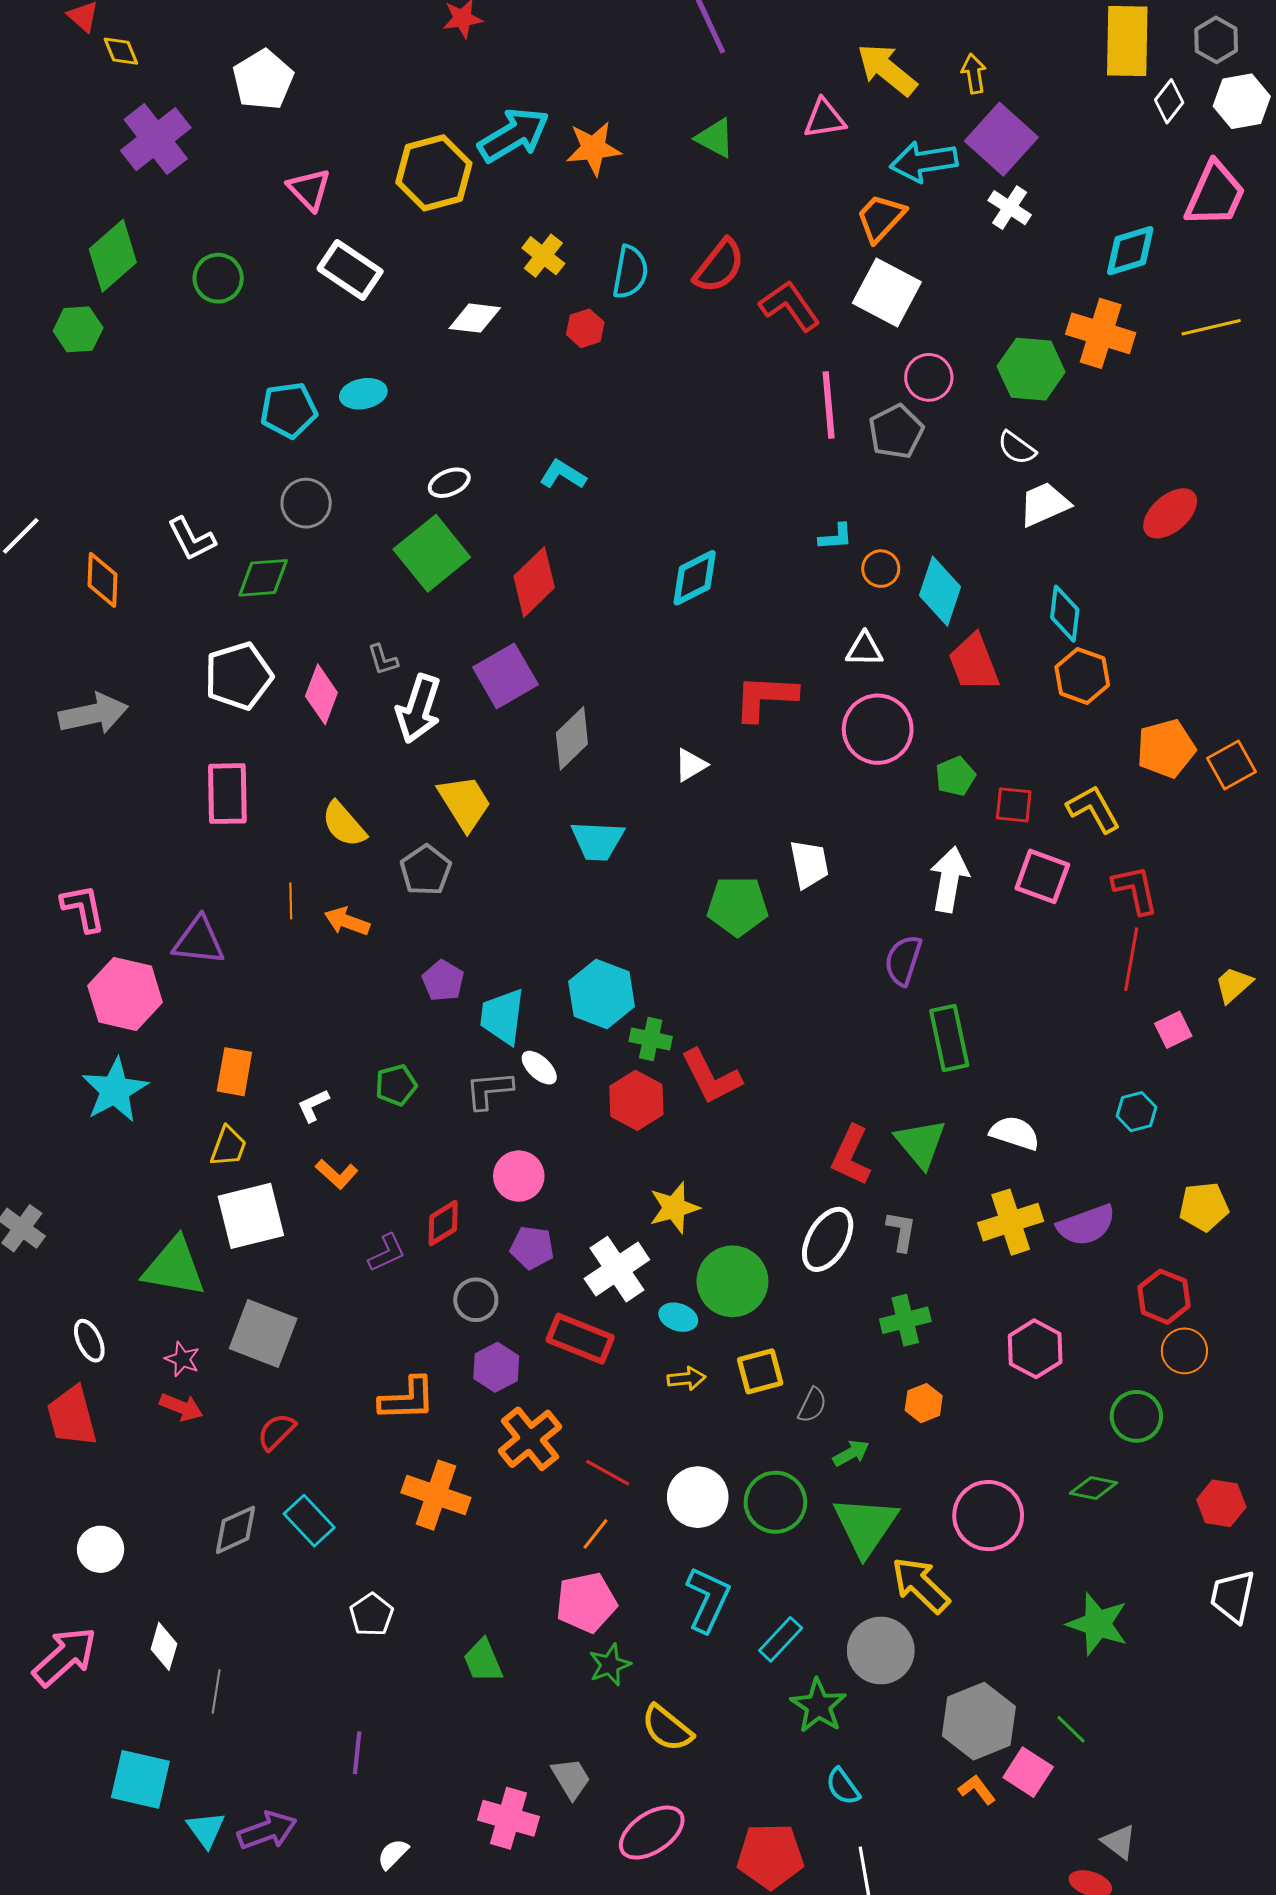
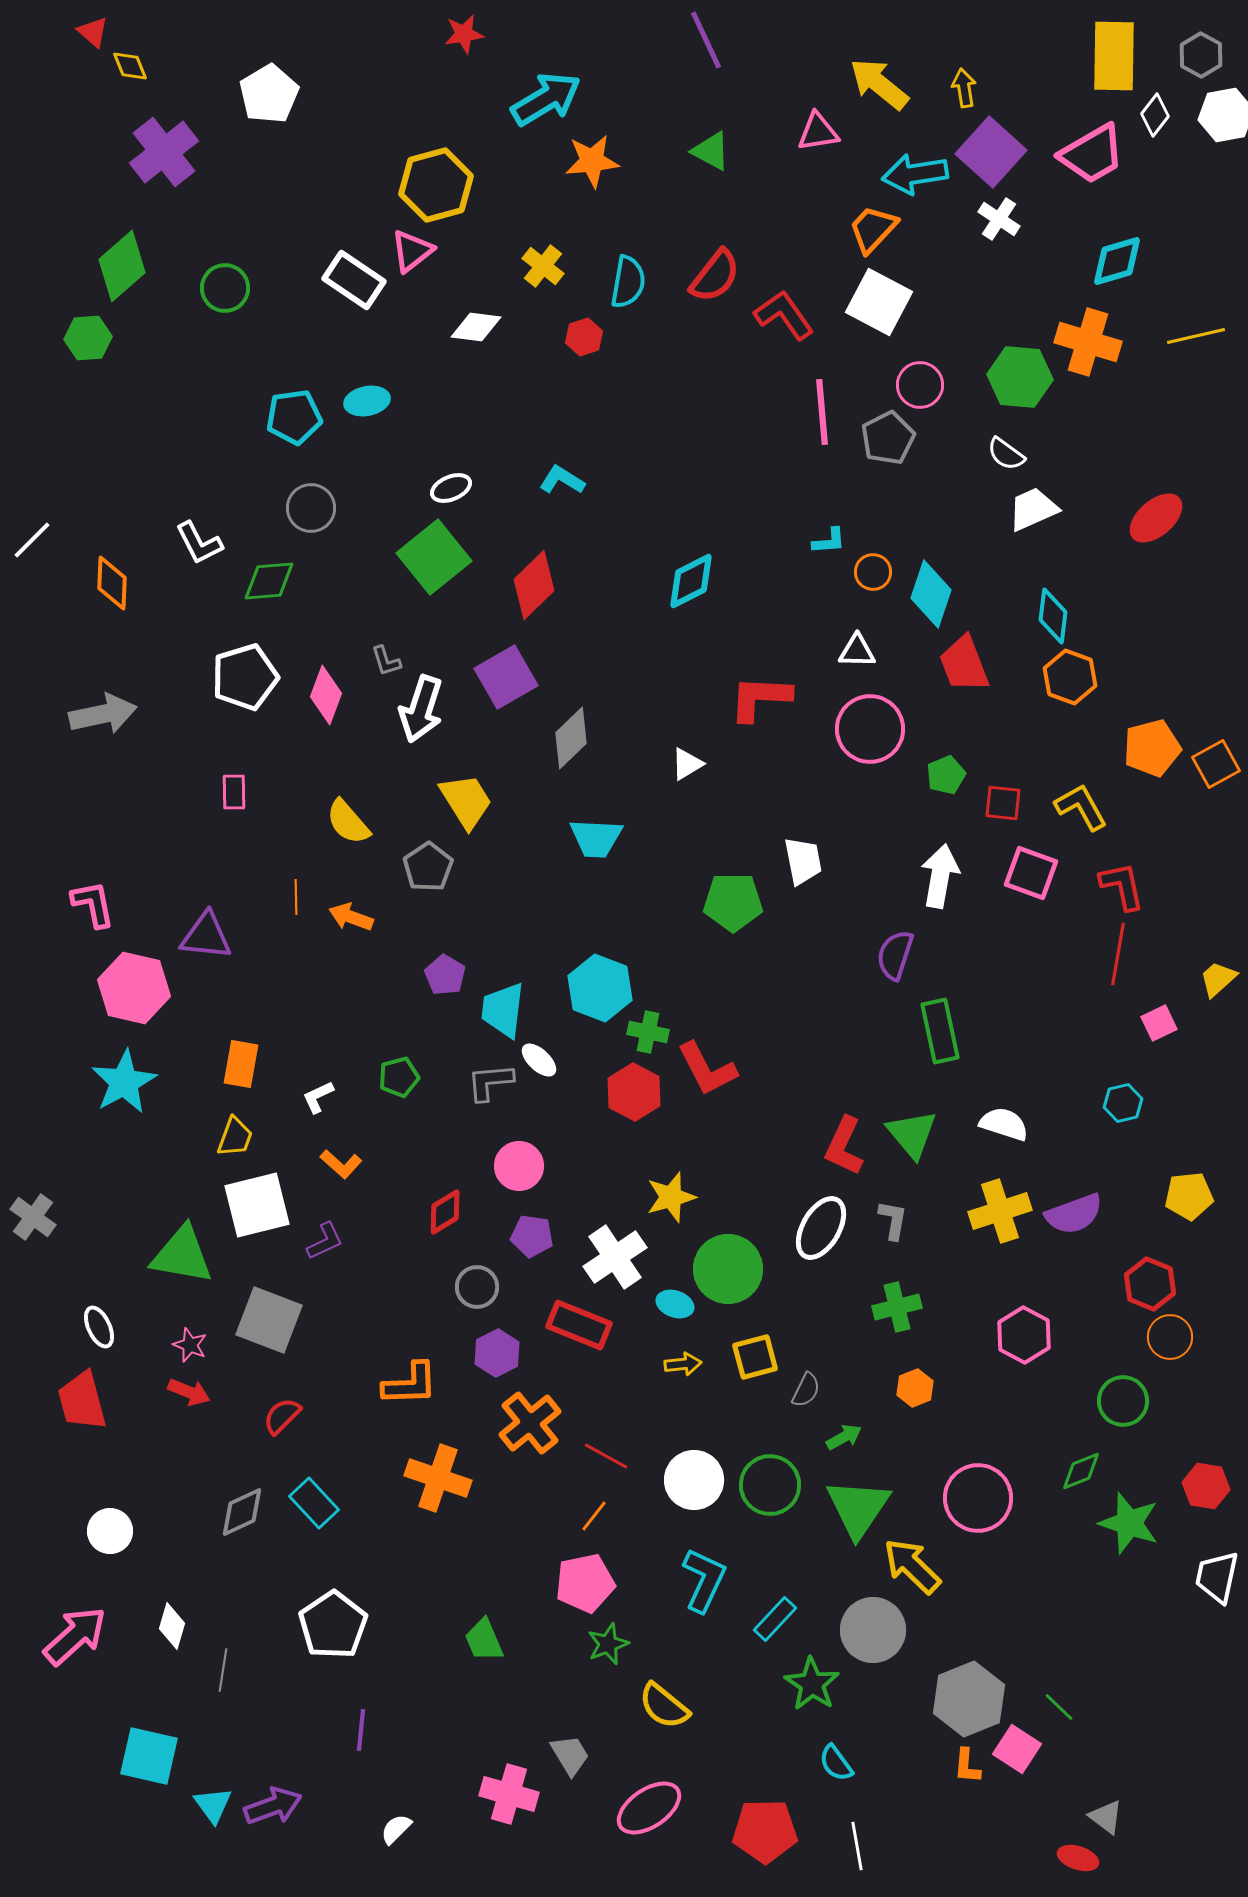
cyan arrow: (514, 135) -> (546, 99), moved
pink triangle: (309, 189) -> (412, 251), moved, turned 36
pink trapezoid: (1215, 194) -> (1092, 154), moved, turned 36
pink rectangle: (227, 794) -> (234, 792), size x0.6
purple L-shape: (387, 1253) -> (325, 1241), moved
green diamond: (1093, 1488) -> (1081, 1471), turned -33
white pentagon: (372, 1615) -> (333, 1625), moved, size x1.6
green star: (1098, 1624) -> (1129, 1523), moved
orange L-shape: (977, 1790) -> (967, 1766), turned -138

